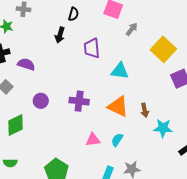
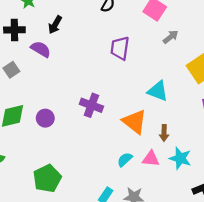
black arrow: (60, 35) -> (55, 25), moved
cyan triangle: (120, 71) -> (158, 91), moved
purple circle: (41, 101) -> (45, 118), moved
pink triangle: (93, 140) -> (151, 159), moved

